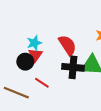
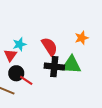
red triangle: (35, 55) -> (10, 55), moved
black circle: (25, 62) -> (16, 73), moved

